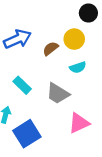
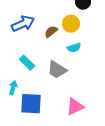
pink triangle: (79, 123) -> (75, 107), moved
blue square: (27, 134) -> (31, 104), turned 35

